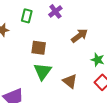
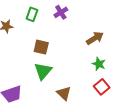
brown arrow: (79, 36) -> (95, 38), moved
brown triangle: (70, 81) -> (64, 93), moved

